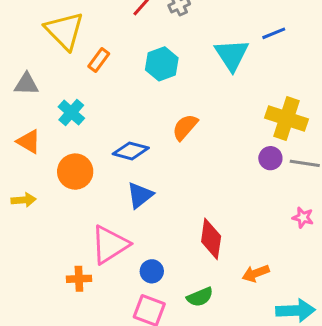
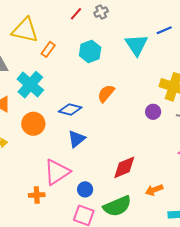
yellow triangle: (64, 31) -> (25, 30), turned -32
cyan cross: (71, 112) -> (30, 85), size x1.5
purple circle: (270, 158) -> (153, 112), moved
red diamond: (211, 239) -> (124, 167), turned 60
green semicircle: (200, 297) -> (117, 206), size x1.6

